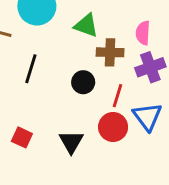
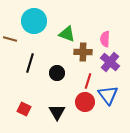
purple cross: (150, 67) -> (110, 62), turned -30
black circle: (83, 82) -> (57, 73), moved

